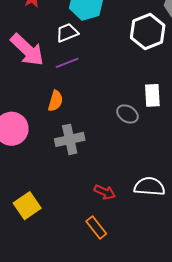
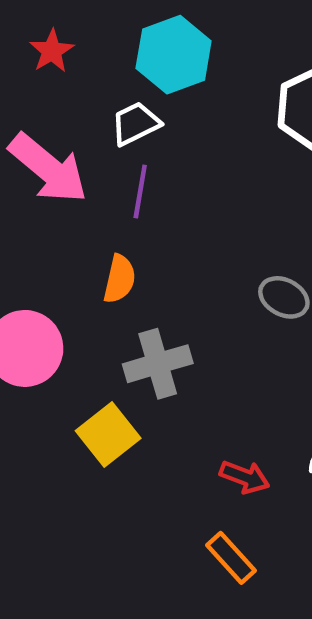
purple line: (67, 63) -> (140, 191), turned -55
yellow square: (27, 206) -> (108, 435), moved

